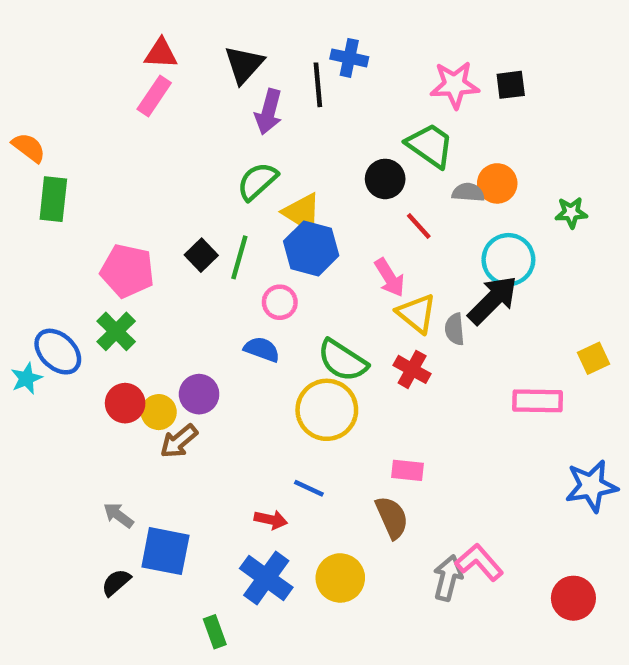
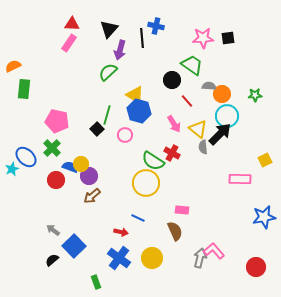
orange semicircle: (29, 148) -> (13, 66), turned -63
green semicircle: (257, 181) -> (108, 72), moved
orange circle: (497, 183) -> (222, 94), moved
black square: (201, 255) -> (97, 129), moved
yellow triangle: (416, 313) -> (198, 129), moved
blue semicircle: (262, 349) -> (70, 167), moved
red cross: (412, 369) -> (172, 153), moved
yellow circle: (159, 412) -> (81, 164), moved
brown arrow: (179, 441) -> (92, 196), moved
blue square: (165, 551) -> (74, 246), turned 35

